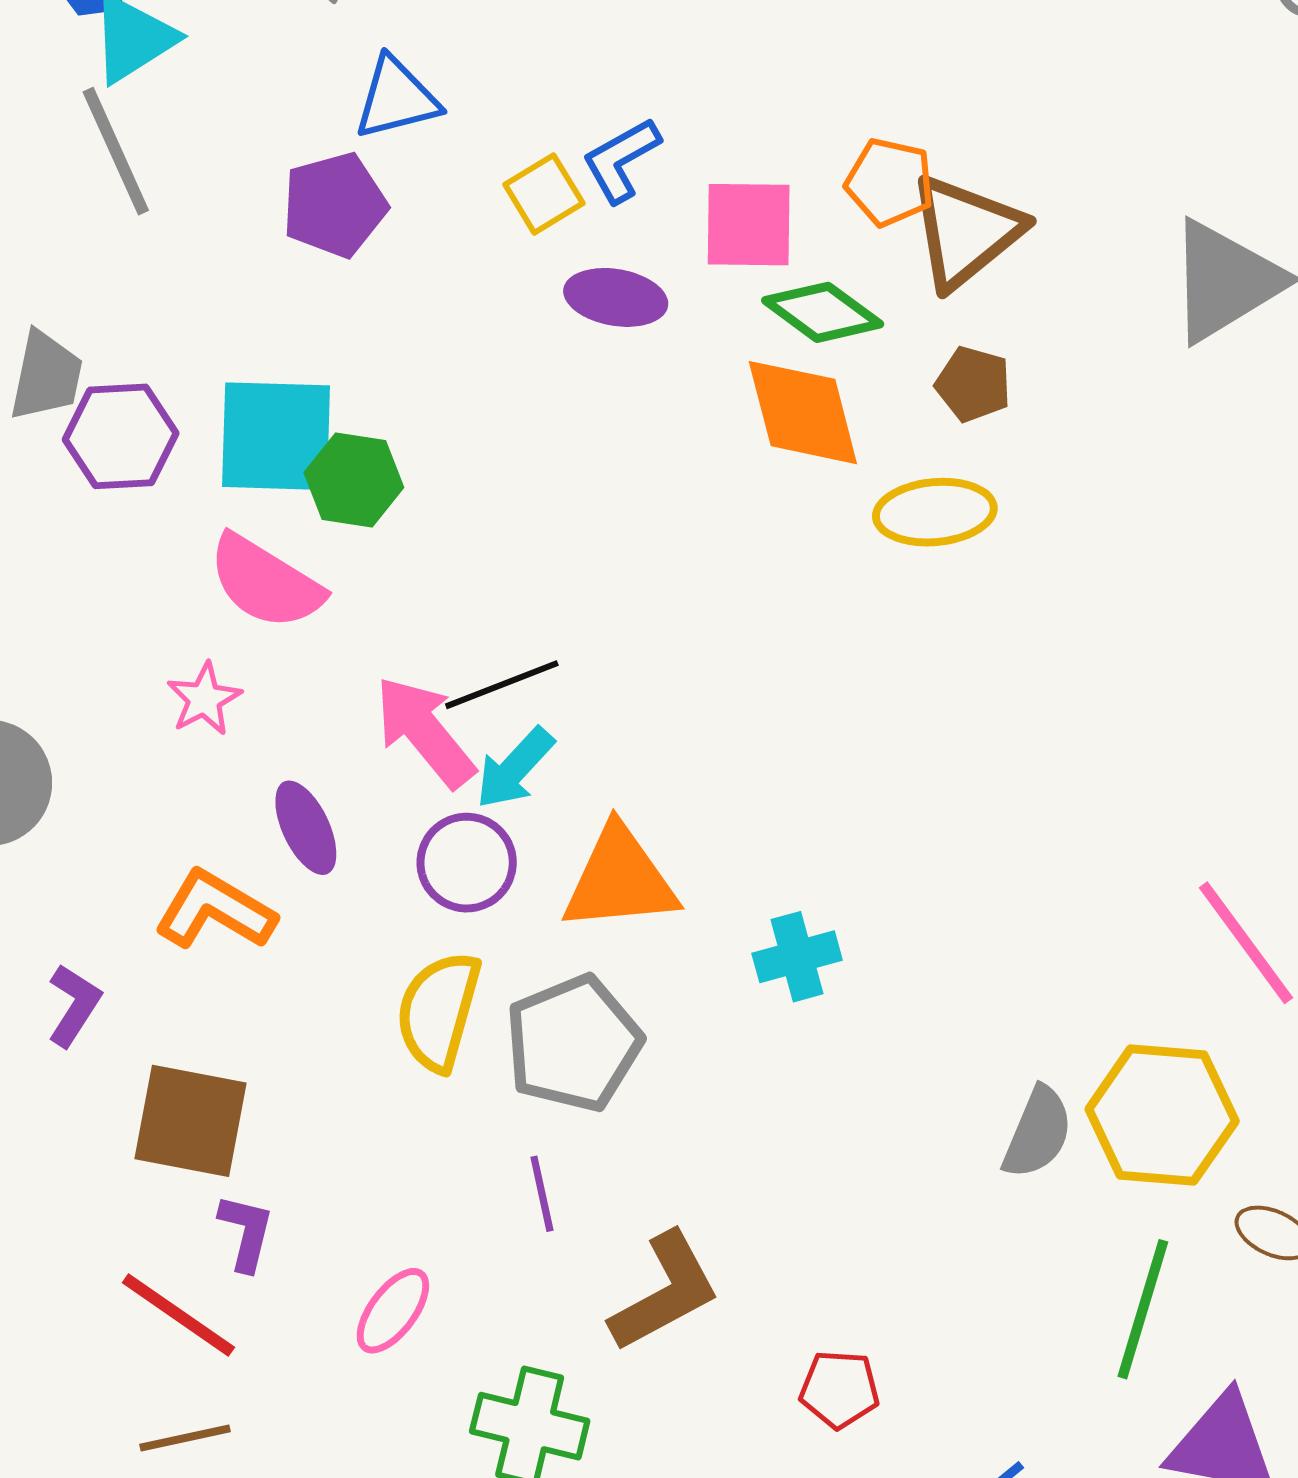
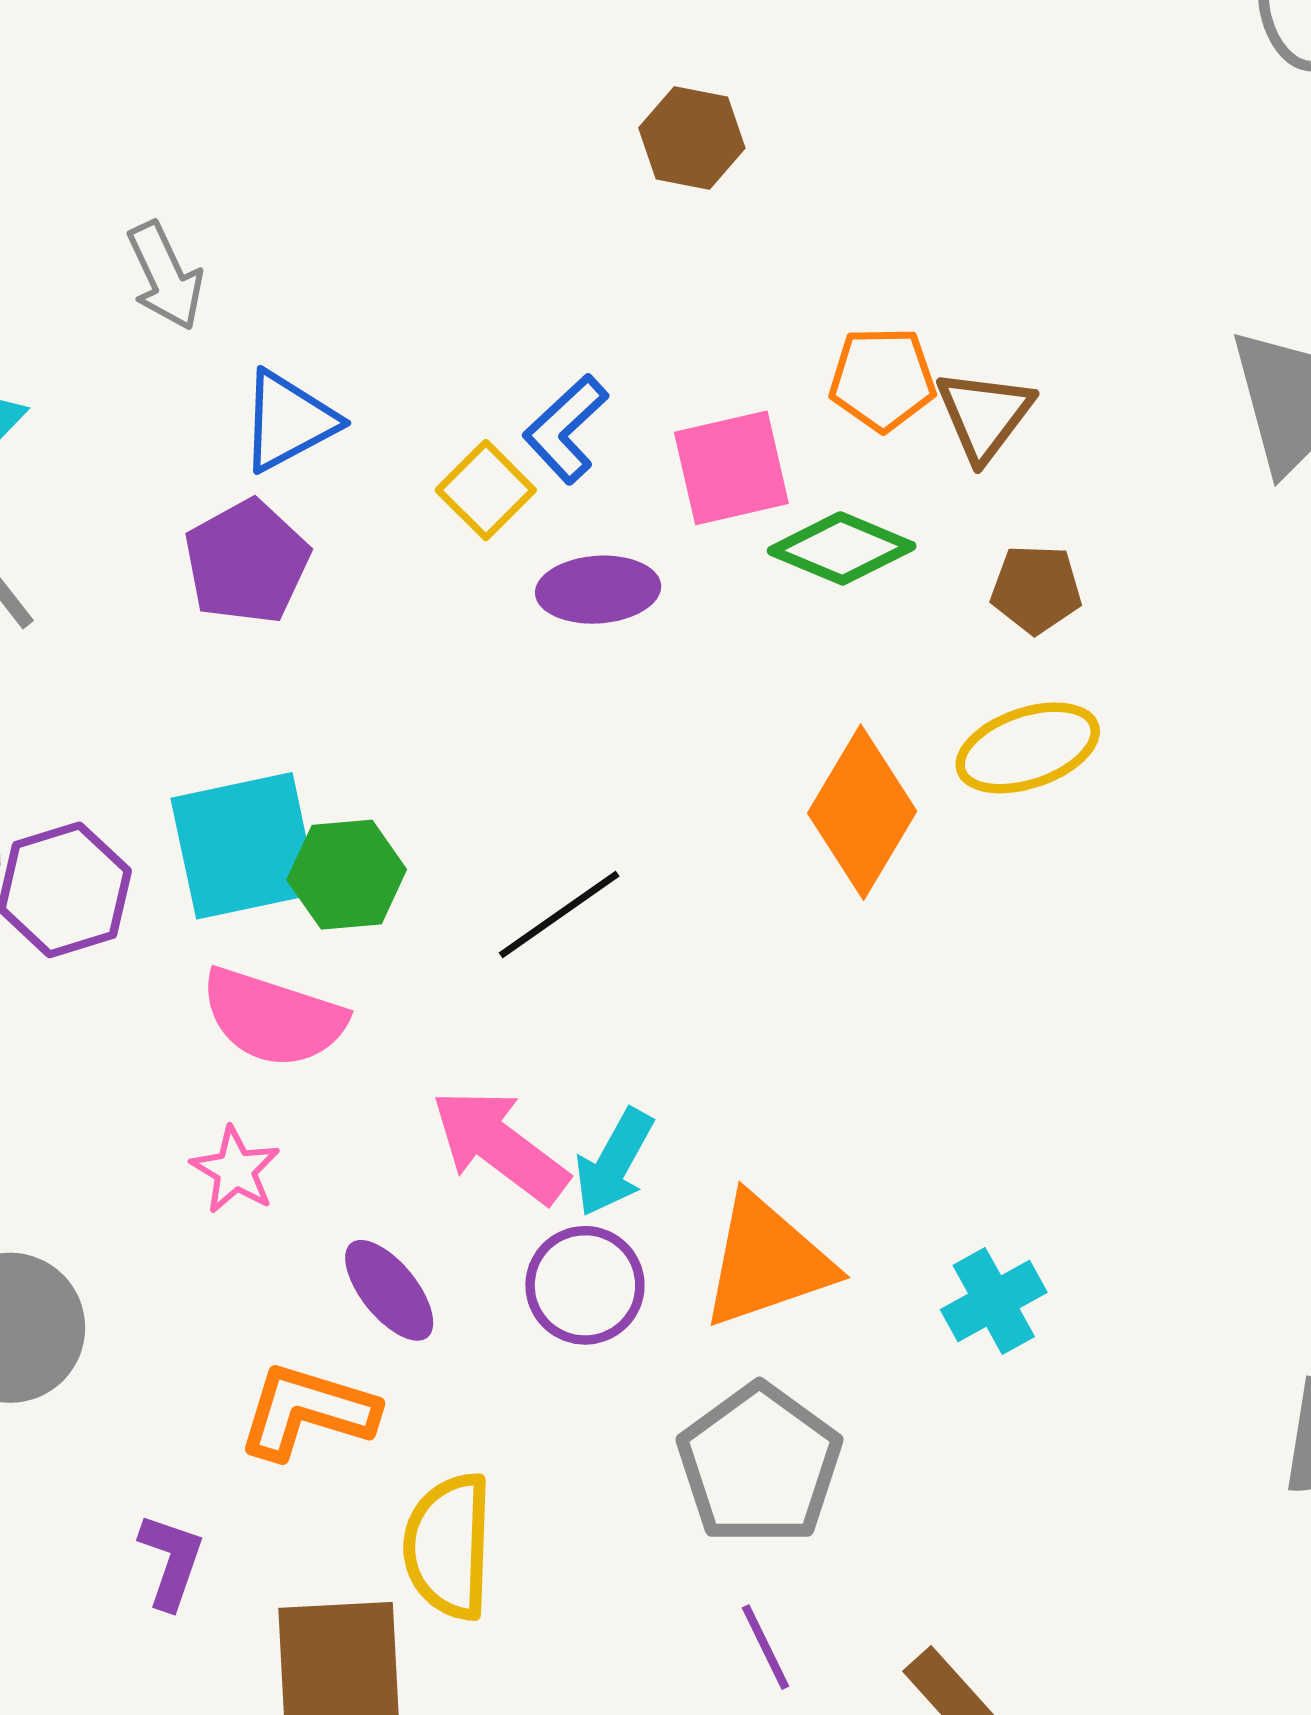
brown triangle: (966, 232) -> (984, 415), size x0.7
orange diamond: (803, 413) -> (862, 812), moved, turned 59
black line: (502, 685) -> (559, 915), moved
yellow semicircle: (438, 1011) -> (448, 1546), moved

